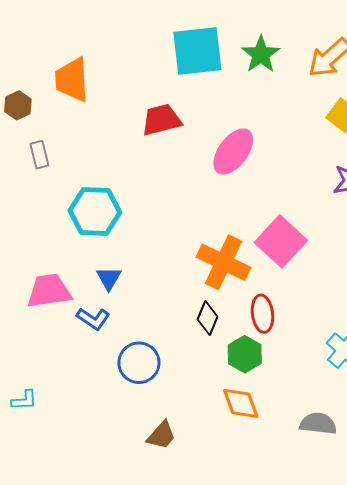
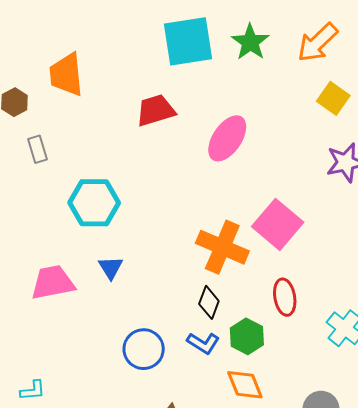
red ellipse: (262, 314) -> (285, 297), moved
blue L-shape: (93, 319) -> (203, 343), moved

